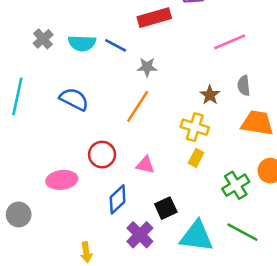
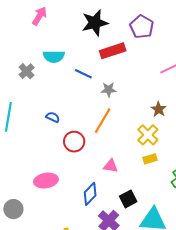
cyan semicircle: (82, 43) -> (54, 56), moved
blue semicircle: (74, 99) -> (53, 117), size x0.6
yellow cross: (195, 127) -> (148, 135), turned 30
red circle: (102, 155) -> (74, 142), moved
yellow rectangle: (196, 158) -> (150, 159), turned 48

